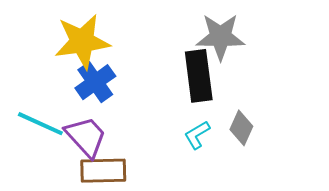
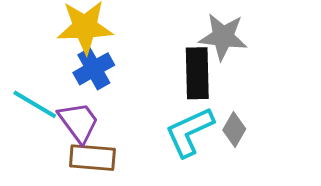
cyan L-shape: (197, 135) -> (189, 132), size x1.8

